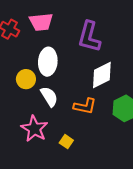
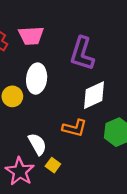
white semicircle: (49, 97) -> (37, 144), moved
pink star: (34, 129) -> (20, 171), moved

